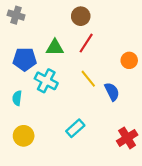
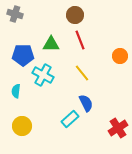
red line: (86, 43) -> (80, 40), turned -54
blue semicircle: (112, 92) -> (86, 103), moved

